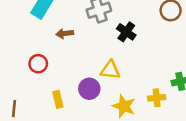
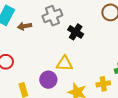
brown arrow: (65, 34) -> (25, 26), moved

